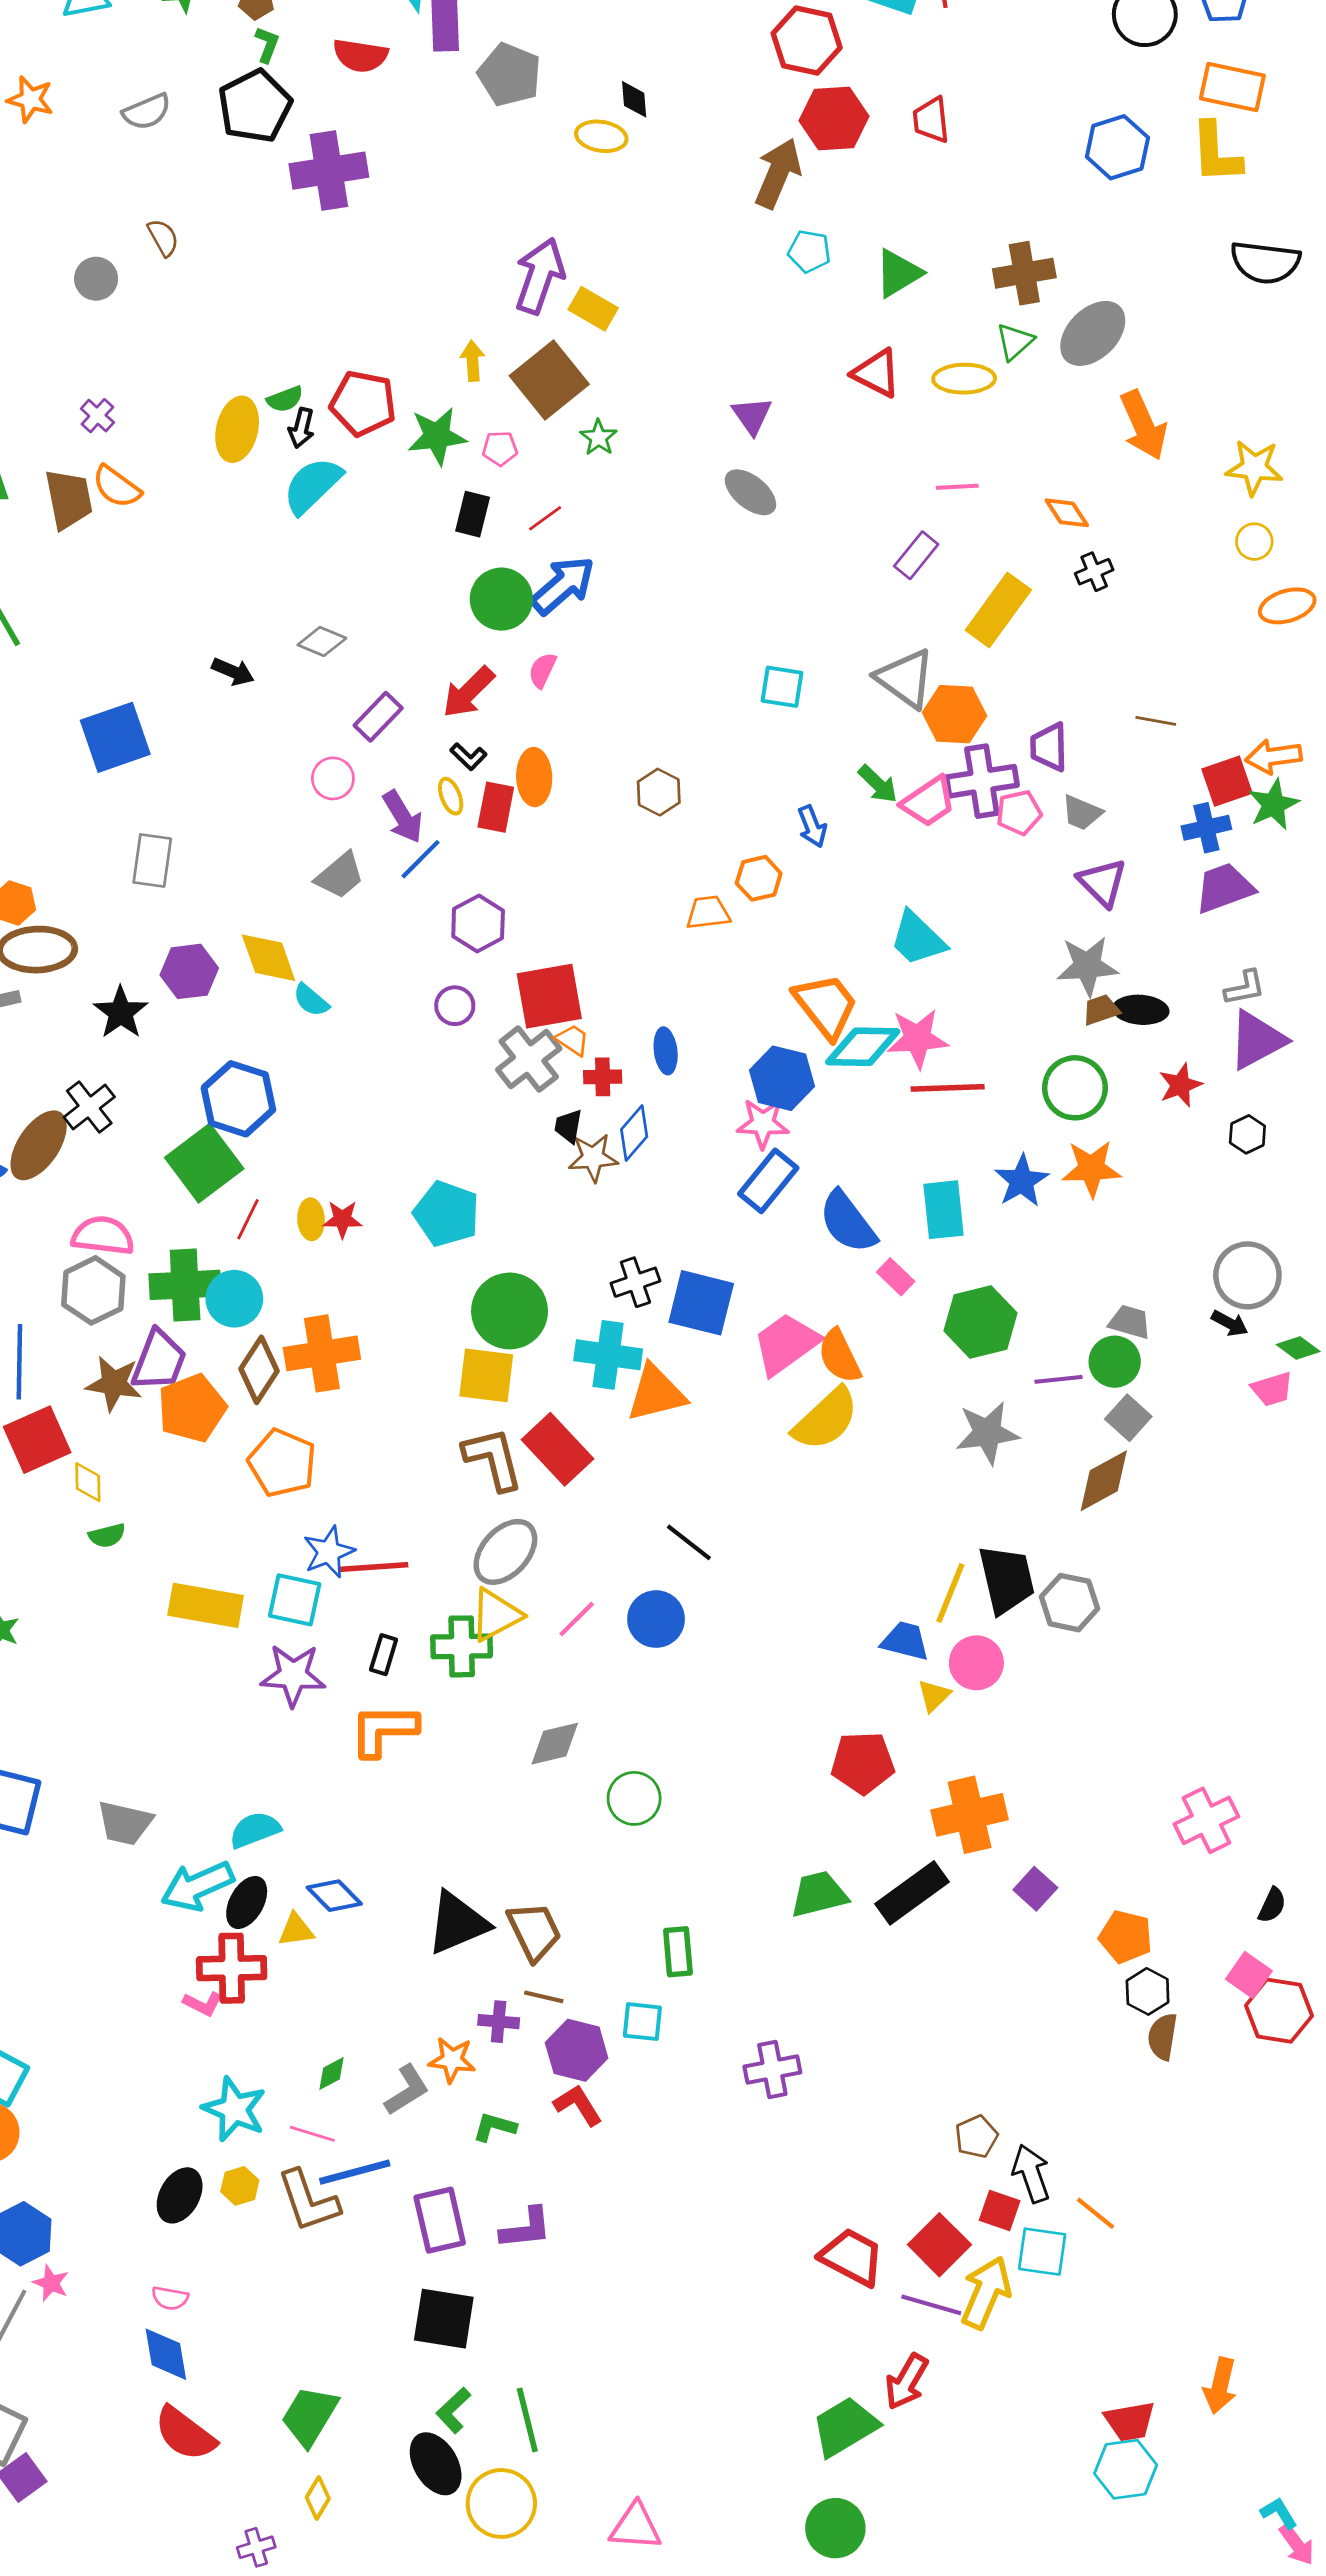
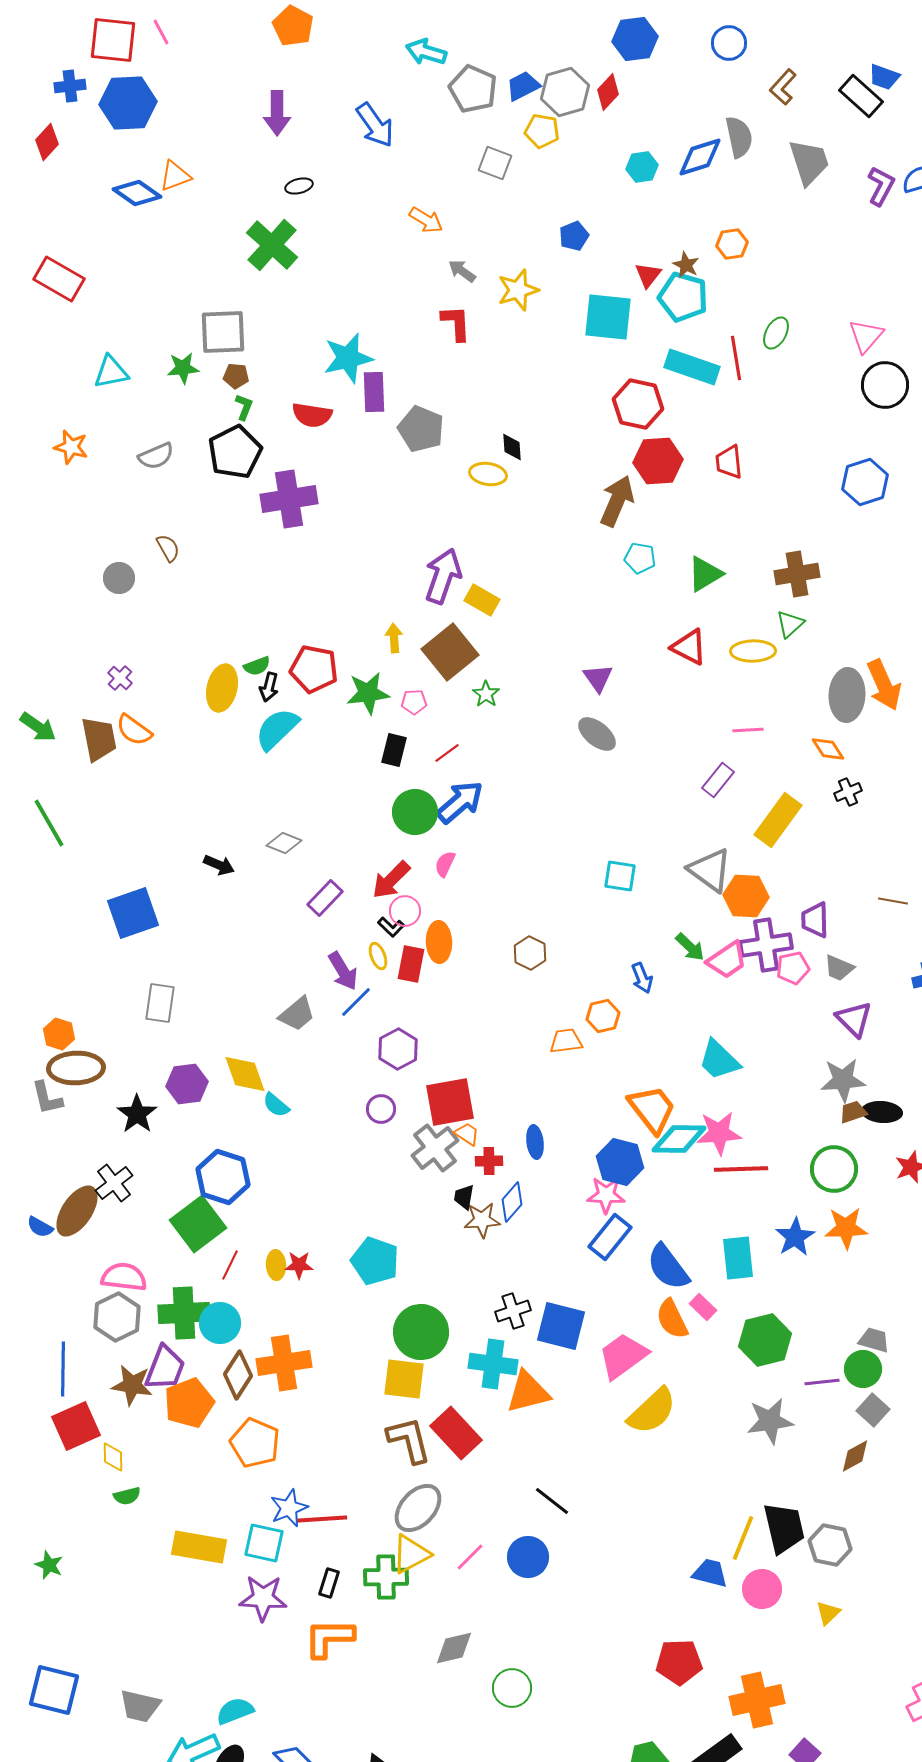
gray ellipse: (1093, 333) -> (847, 695), moved, turned -42
pink circle: (333, 778) -> (405, 911), moved
orange semicircle: (839, 1356) -> (672, 1319), moved
brown diamond: (1104, 1481) -> (855, 1456), size x0.7
yellow triangle: (934, 1696) -> (828, 1613), moved

